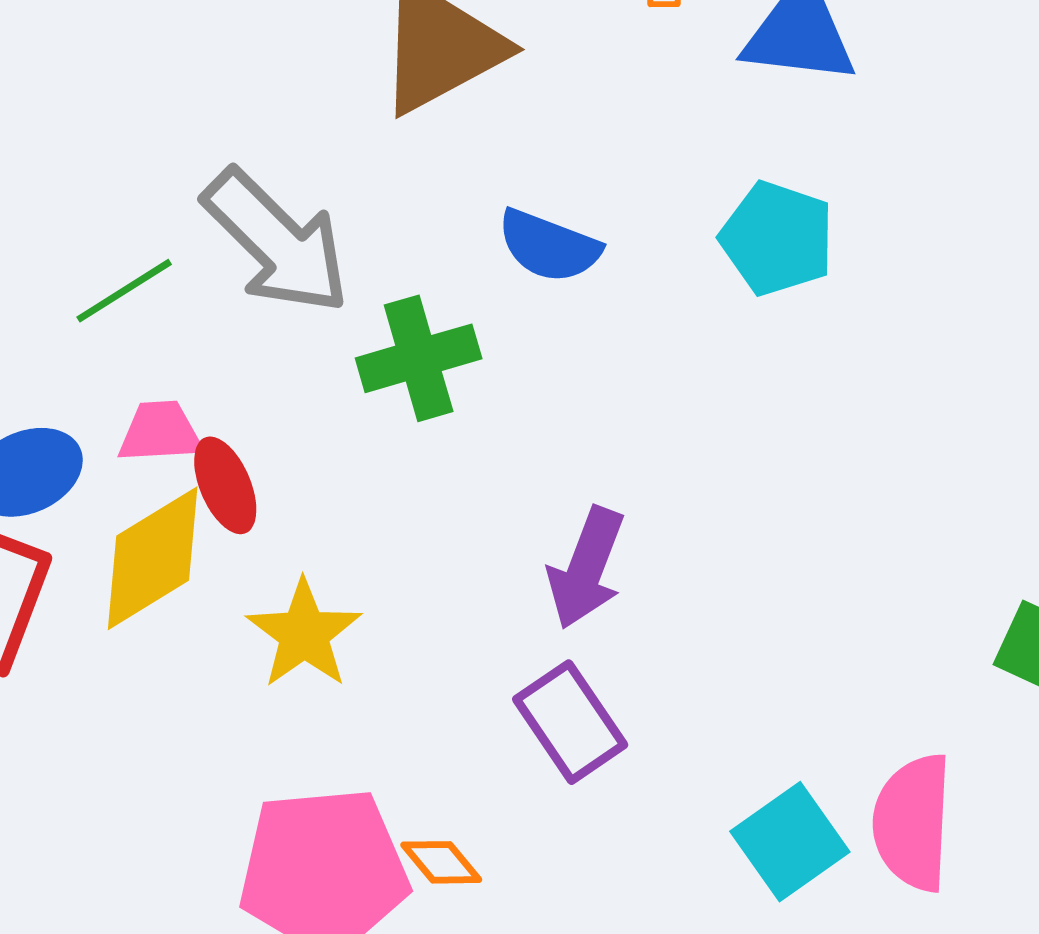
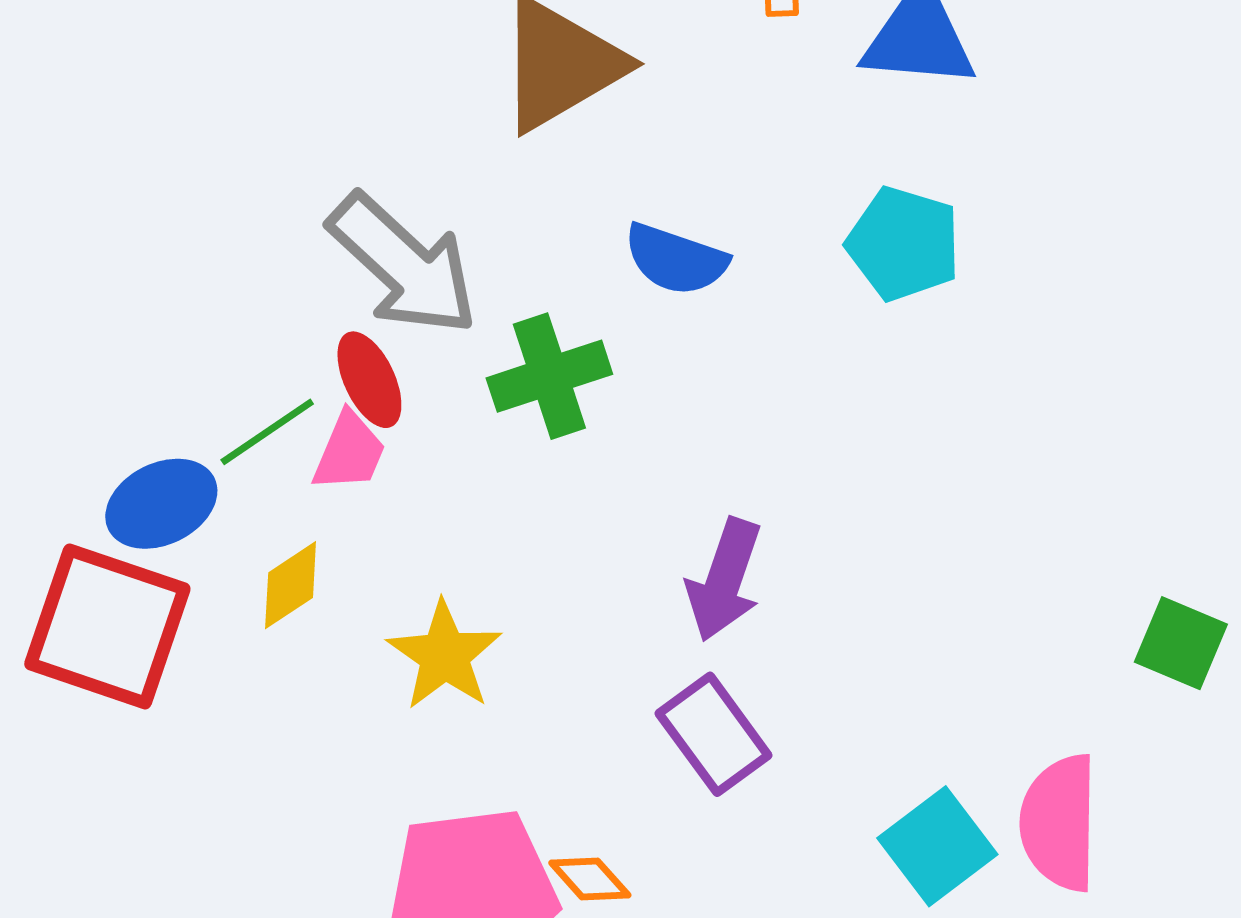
green line: (124, 291) -> (267, 432), moved
pink trapezoid: (160, 432) -> (349, 452), moved, turned 118
red ellipse: (225, 485) -> (369, 380), moved
yellow diamond: (153, 558) -> (291, 585), size x0.6

